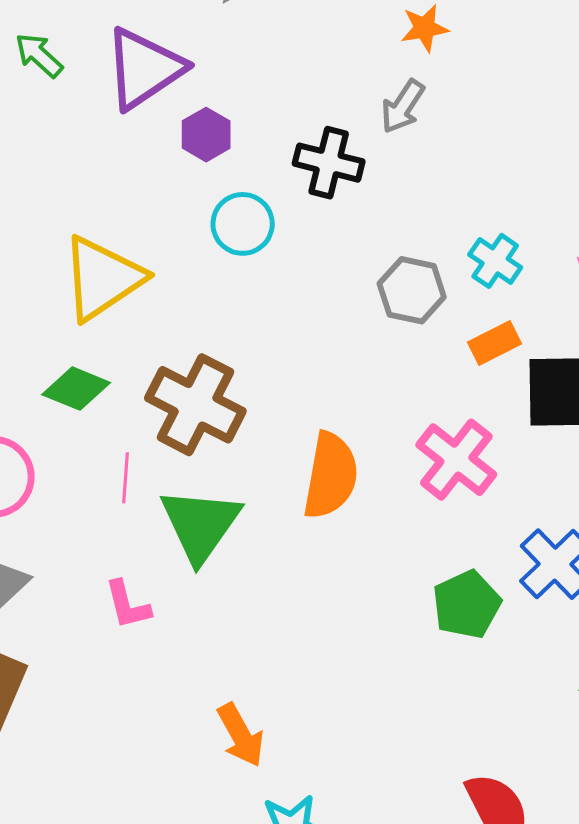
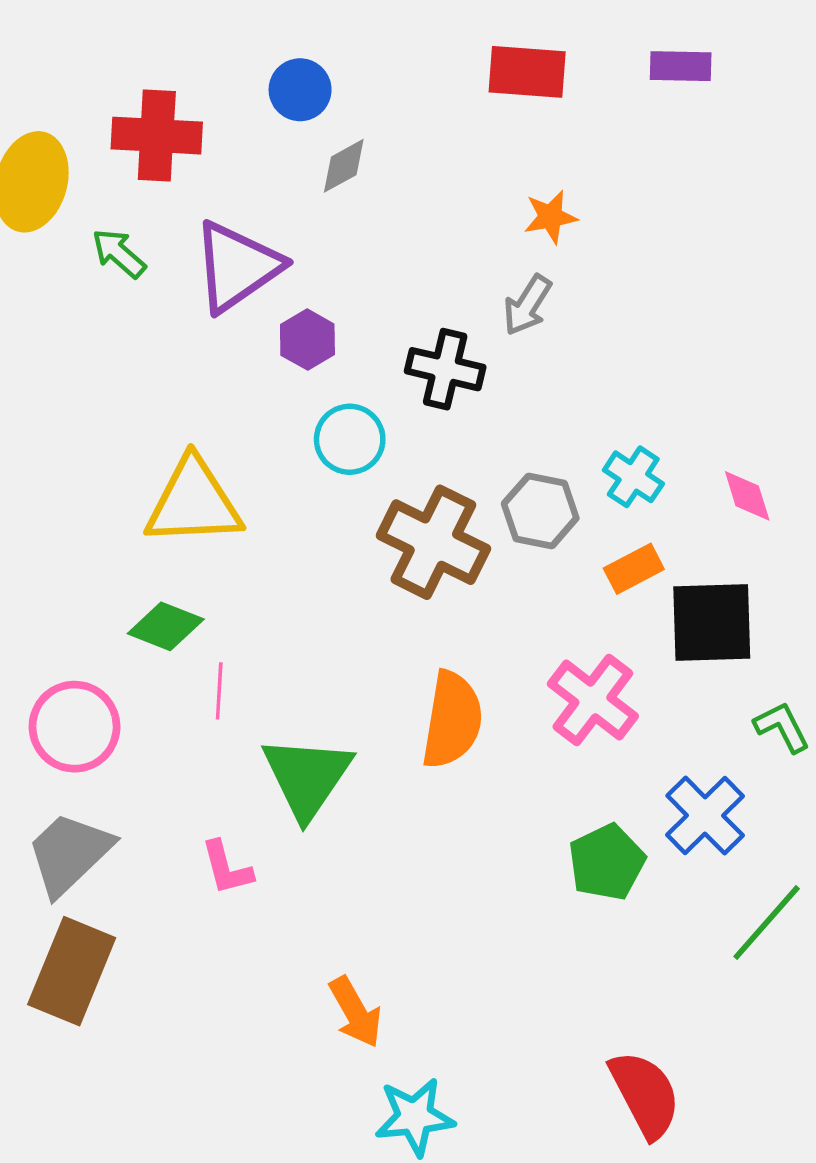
yellow triangle: (102, 278) -> (193, 502), turned 32
brown cross: (195, 405) -> (433, 542), moved
pink line: (126, 478) -> (219, 691), moved

